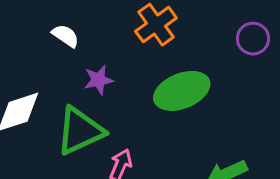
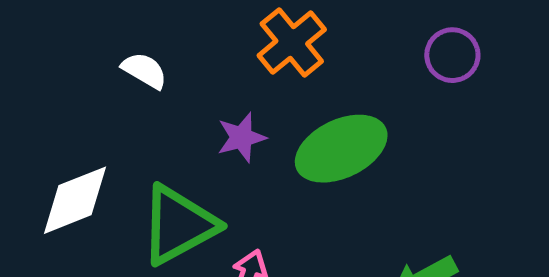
purple star: (99, 80) -> (241, 137), moved

